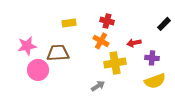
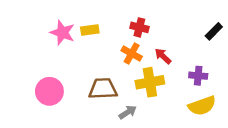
red arrow: (134, 43) -> (163, 56), moved, turned 56
pink star: (27, 46) -> (62, 33), moved, turned 30
brown trapezoid: (58, 53) -> (103, 89), moved

